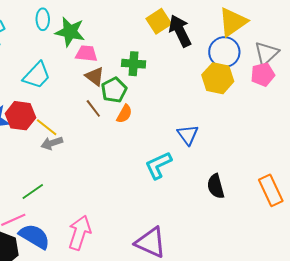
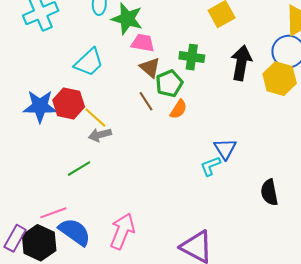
black arrow: (180, 31) -> (241, 63), moved, turned 32
blue triangle: (188, 135) -> (225, 149), moved
cyan L-shape: (158, 165) -> (210, 166), size x0.7
green line: (33, 191) -> (79, 169), moved

